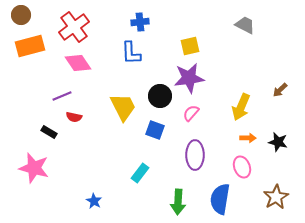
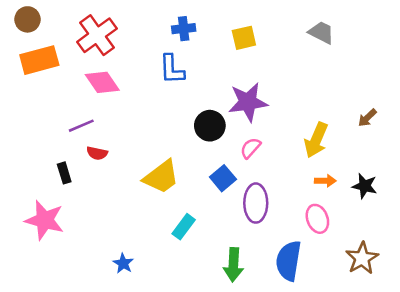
yellow square: (190, 46) -> (244, 38), moved
yellow trapezoid: (123, 107) -> (161, 177), moved, turned 80
blue square: (155, 130) -> (223, 178), moved, turned 30
black rectangle: (49, 132) -> (64, 173), turned 42

